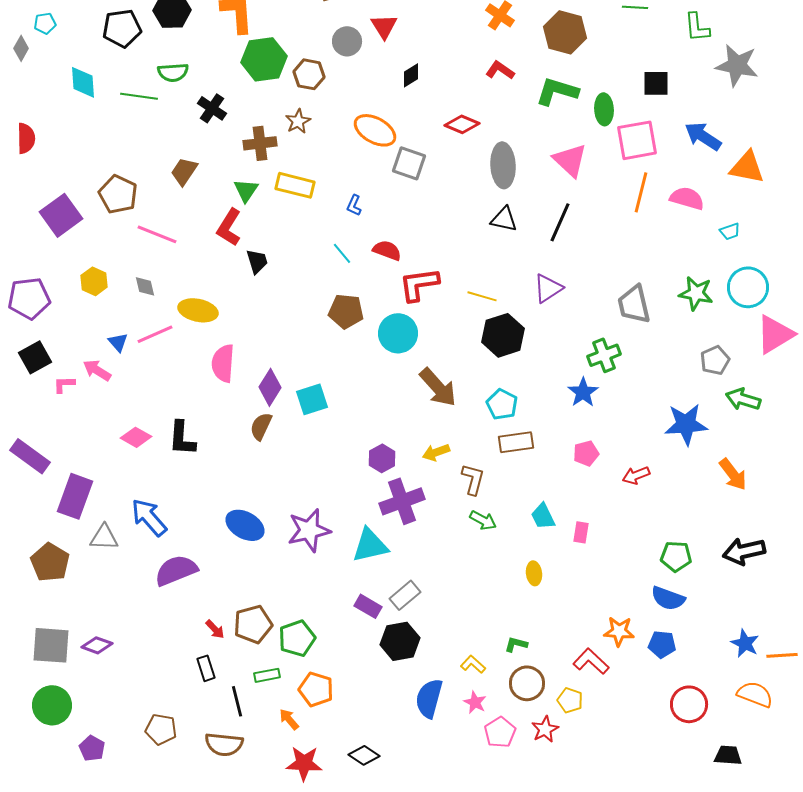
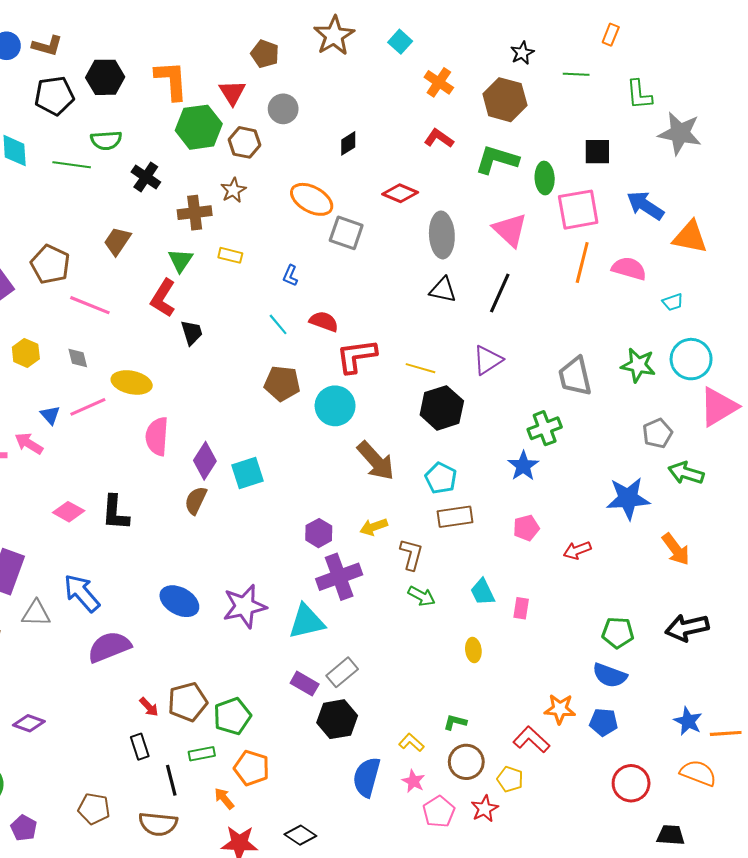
red triangle: (384, 26) -> (232, 93), moved
yellow rectangle: (295, 185) -> (230, 255), size x0.6

